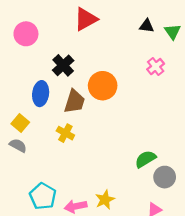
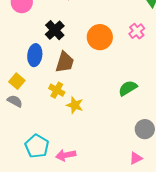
orange circle: (103, 86) -> (100, 37), moved
green semicircle: (145, 159) -> (128, 88), moved
yellow star: (105, 200) -> (75, 105), moved, turned -30

